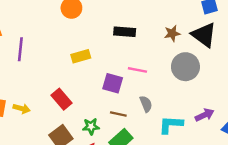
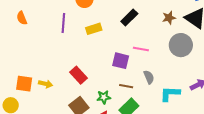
black rectangle: (125, 32) -> (129, 18), turned -48
purple line: (20, 49) -> (63, 23), moved
yellow rectangle: (81, 56) -> (94, 29), moved

